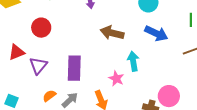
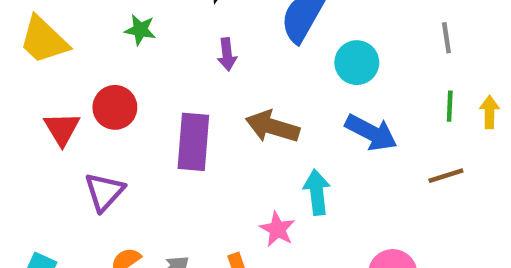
red triangle: (17, 52) -> (62, 129), moved, turned -42
purple rectangle: (74, 68) -> (193, 142), moved

